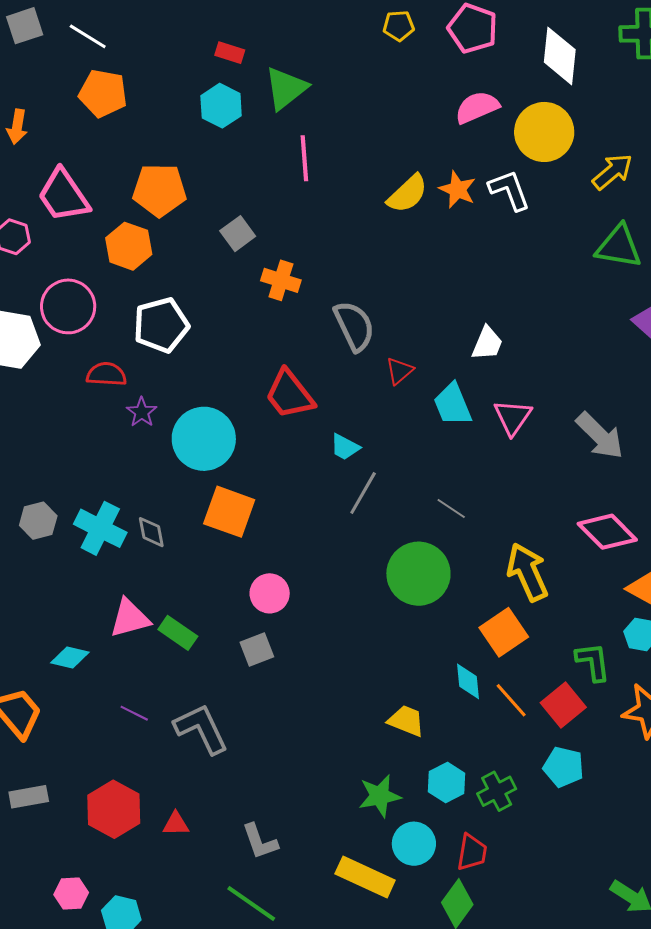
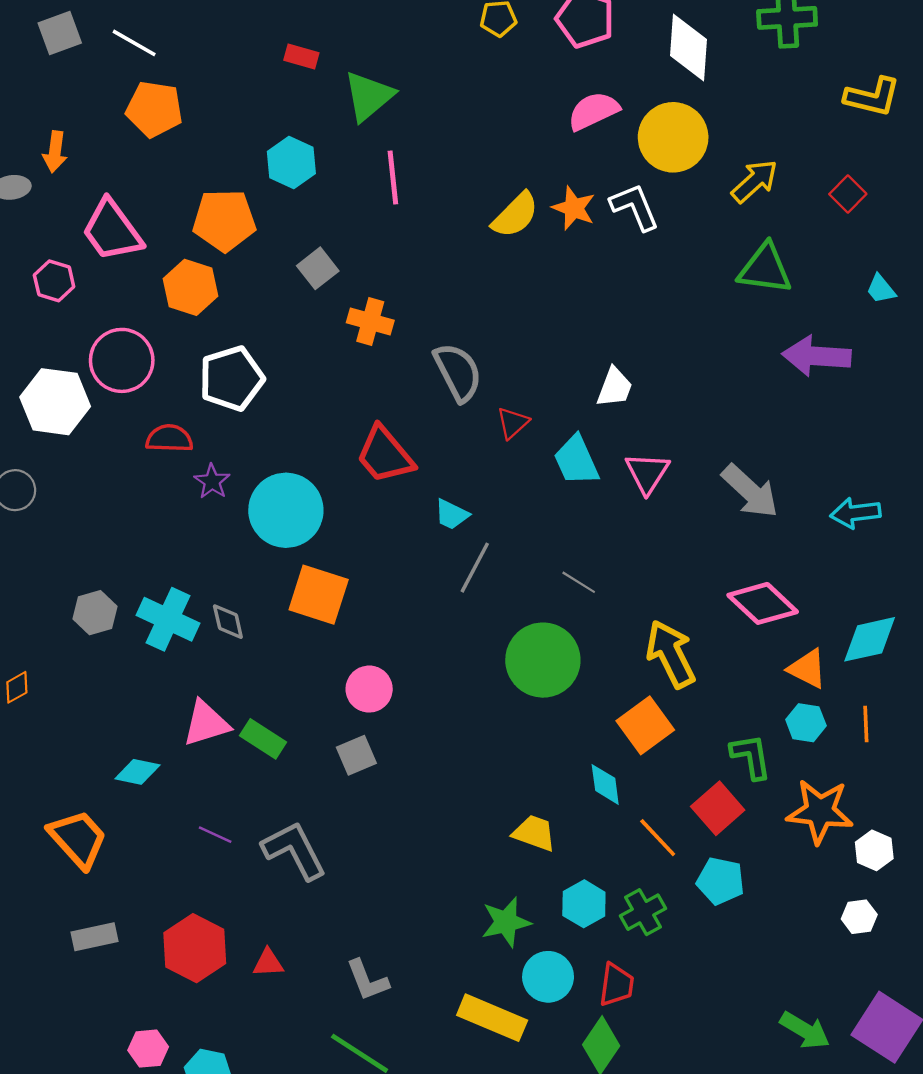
cyan hexagon: (221, 106) -> (291, 163), moved
orange line: (511, 700) -> (658, 838), moved

